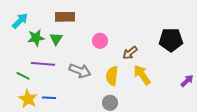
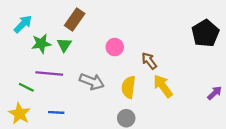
brown rectangle: (65, 17) -> (75, 20), turned -54
black pentagon: (171, 40) -> (205, 33), moved, turned -30
brown arrow: (130, 53) -> (149, 61), turned 91
yellow star: (28, 99) -> (19, 114), moved

